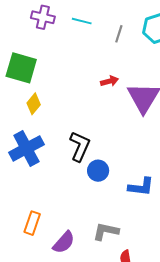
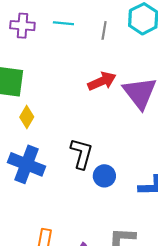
red arrow: (109, 81) -> (102, 81), size x1.5
blue cross: (26, 148) -> (27, 164), turned -32

